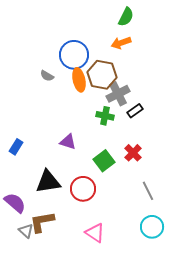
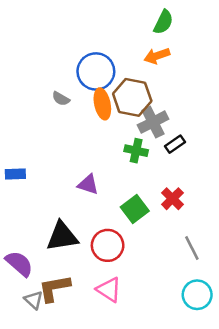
blue rectangle: (16, 147) -> (15, 174), moved, turned 56
pink triangle: (95, 233) -> (109, 290), moved

